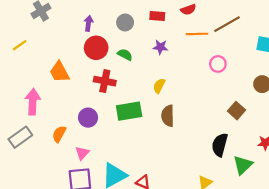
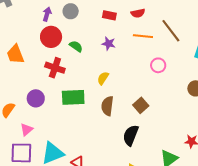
gray circle: (125, 22) -> (71, 11), moved
brown line: (227, 24) -> (171, 31), turned 75
brown square: (237, 111) -> (141, 105), moved
black semicircle: (220, 145) -> (131, 135), moved

